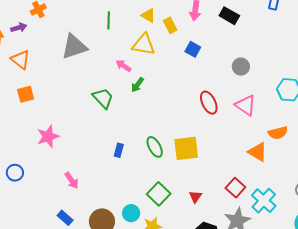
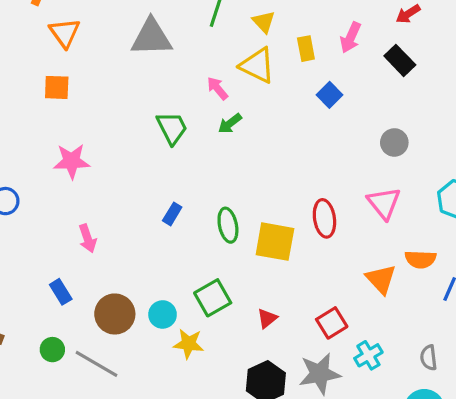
yellow triangle: (148, 15) -> (264, 22), moved
red ellipse: (209, 103) -> (324, 218), moved
cyan cross: (264, 201) -> (368, 355), size x0.7

